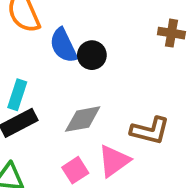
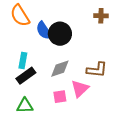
black circle: (92, 55) -> (60, 34), size x1.5
pink square: (75, 170) -> (60, 97), turned 32

